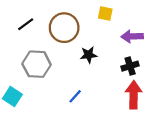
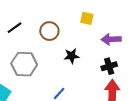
brown circle: (64, 28) -> (49, 31), size x0.7

